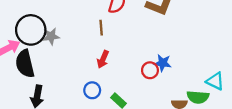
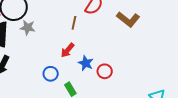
gray star: (51, 36) -> (28, 28), moved
blue star: (163, 63) -> (86, 63), moved

